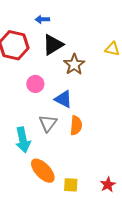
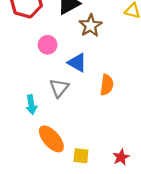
orange semicircle: (76, 125) -> (107, 85), moved
cyan arrow: (23, 140) -> (31, 105), size x0.7

